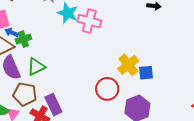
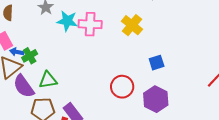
yellow cross: (128, 65) -> (132, 25), moved
green triangle: (36, 67) -> (48, 80), turned 30

